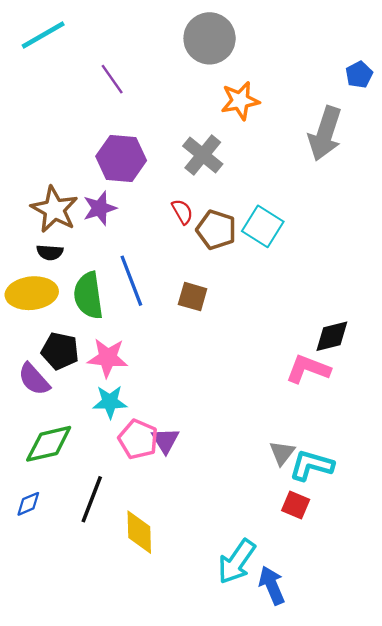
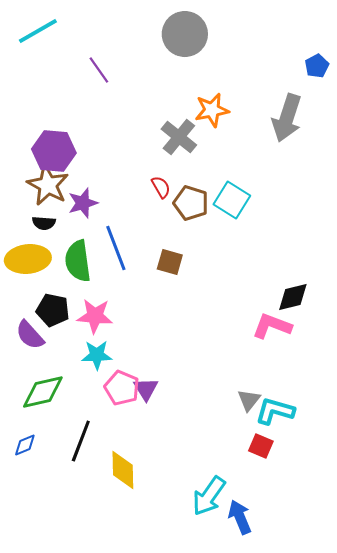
orange star: (240, 101) -> (212, 110), moved
purple hexagon: (121, 158) -> (54, 151), moved
purple star: (100, 208) -> (83, 203), moved

